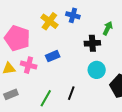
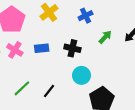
blue cross: (73, 15) -> (86, 16), moved, turned 32
black cross: (92, 43) -> (72, 48), moved

